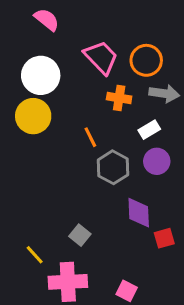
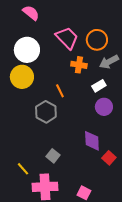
gray arrow: (164, 93) -> (109, 62), turned 144
gray hexagon: (113, 167) -> (46, 112), moved
red square: (164, 238) -> (109, 158), turned -32

